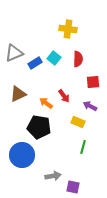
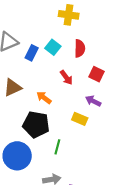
blue rectangle: (35, 63) -> (32, 53), turned -32
red square: (93, 82) -> (97, 74), turned 32
red arrow: (64, 96) -> (66, 78), moved
green line: (83, 147) -> (57, 147), moved

